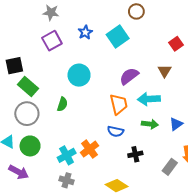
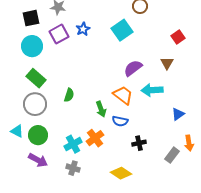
blue star: (85, 32) -> (83, 29), moved
black square: (14, 66) -> (31, 18), moved
cyan circle: (79, 75) -> (32, 46), moved
orange trapezoid: (119, 104) -> (123, 95), turned -40
green arrow: (150, 124) -> (101, 109), moved, turned 63
purple arrow: (19, 172) -> (38, 160), moved

